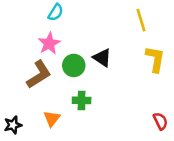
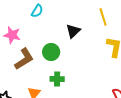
pink star: (49, 43) -> (12, 35), moved, turned -30
black triangle: (102, 58) -> (73, 31), moved, turned 42

